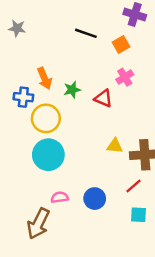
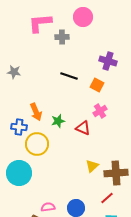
orange square: (121, 45) -> (97, 85), turned -32
yellow triangle: (115, 146) -> (92, 166), turned -48
cyan circle: (48, 155) -> (19, 173), moved

